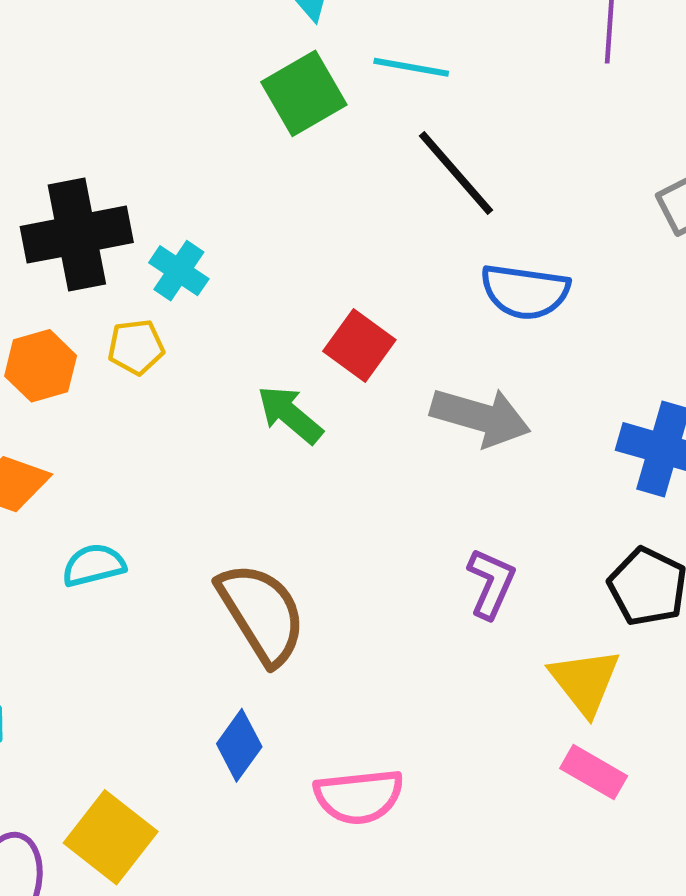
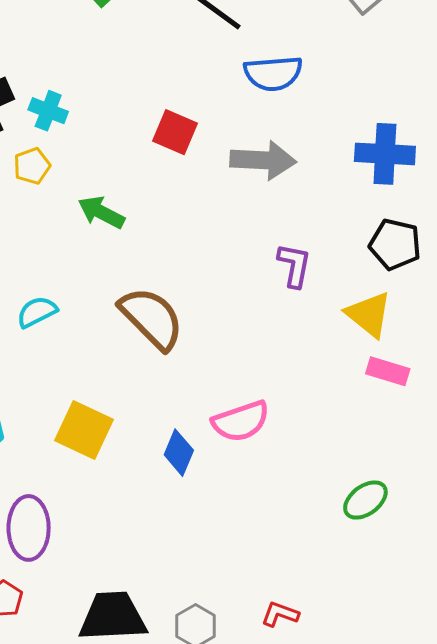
green arrow: (290, 415) -> (101, 212), moved
blue diamond: (239, 745) -> (179, 453), moved
yellow square: (111, 837) -> (84, 430), moved

